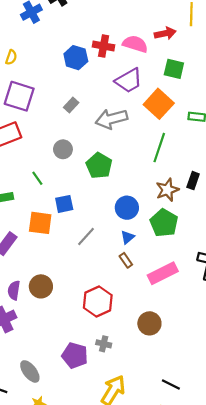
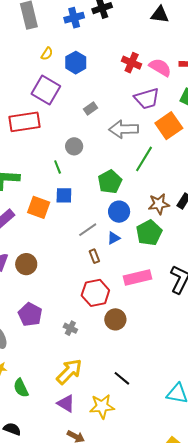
blue hexagon: (76, 58) -> (76, 63), moved
green line: (159, 148) -> (144, 159), moved
green pentagon: (99, 166) -> (110, 182), moved
green line: (37, 178) -> (58, 167), moved
gray line: (86, 237) -> (88, 230), moved
brown rectangle: (126, 260) -> (94, 256), moved
red hexagon: (98, 301) -> (95, 293), moved
purple pentagon: (75, 355) -> (30, 314), moved

